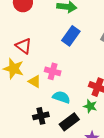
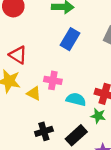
cyan semicircle: (61, 97) -> (76, 99), moved

